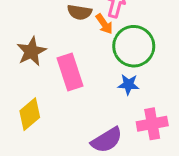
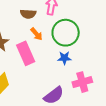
orange arrow: (104, 24) -> (36, 34), moved

